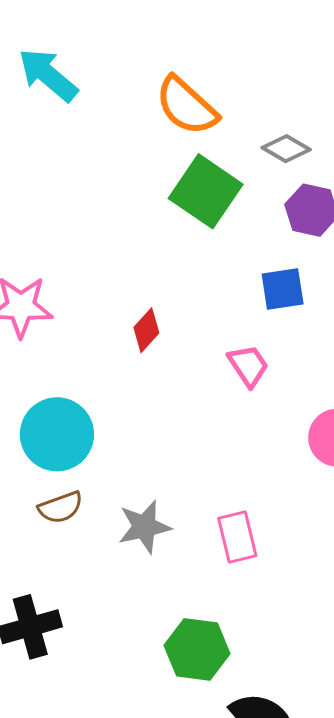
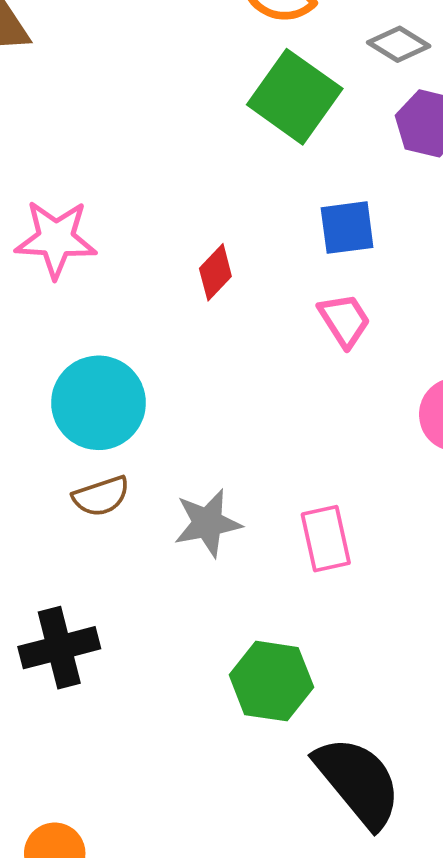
blue square: (283, 289) -> (347, 228), moved

